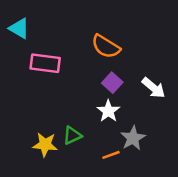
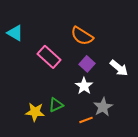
cyan triangle: (19, 28) -> (15, 33), moved
pink rectangle: (45, 63) -> (49, 57), moved, turned 35

